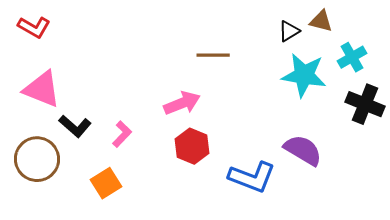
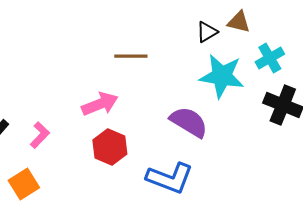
purple semicircle: (303, 150) -> (189, 122), moved

